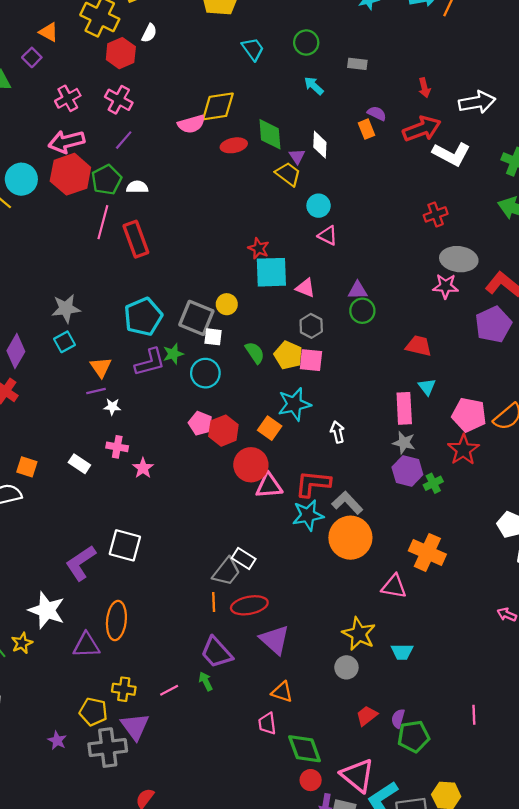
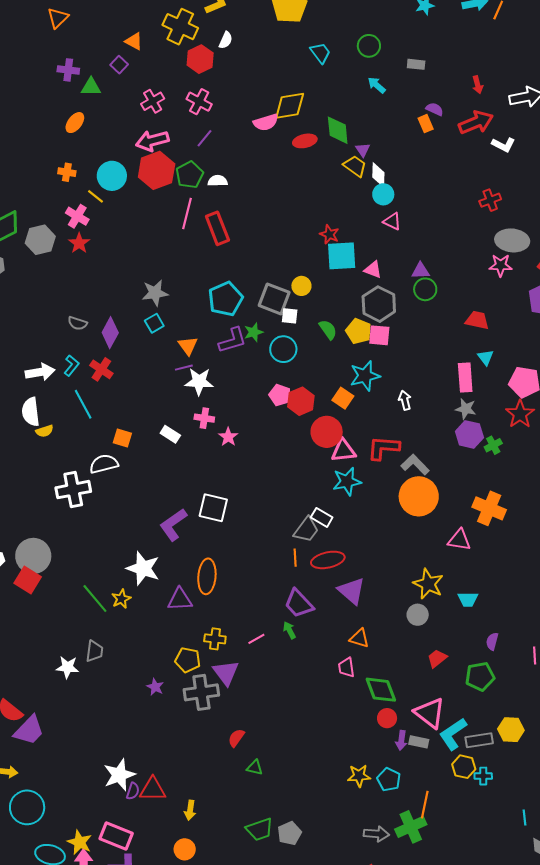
white diamond: (320, 145) -> (378, 175), moved
white L-shape: (451, 154) -> (503, 145), size x0.7
gray hexagon: (311, 326) -> (379, 304), size x1.6
white star: (112, 407) -> (199, 382), size x1.8
cyan star: (308, 515) -> (347, 481), moved
purple semicircle: (398, 719) -> (492, 641), moved

